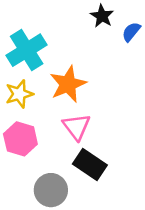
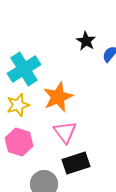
black rectangle: (90, 164) -> (76, 163), turned -52

